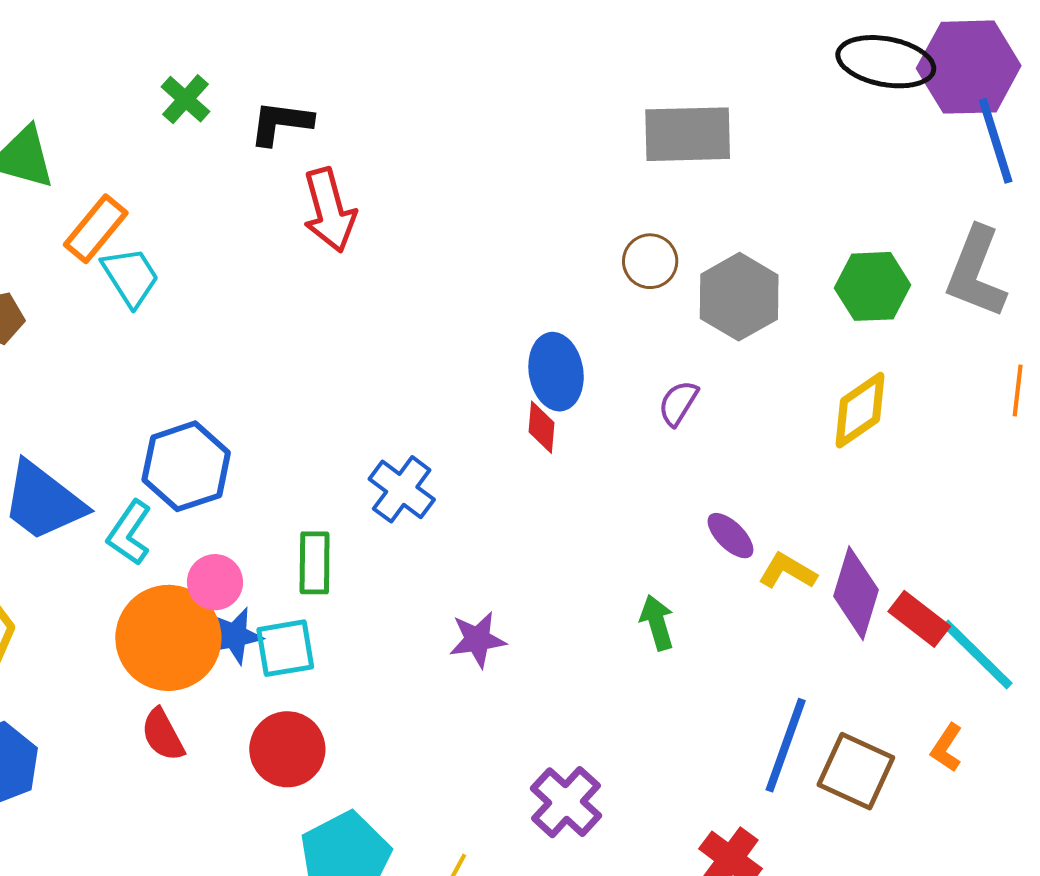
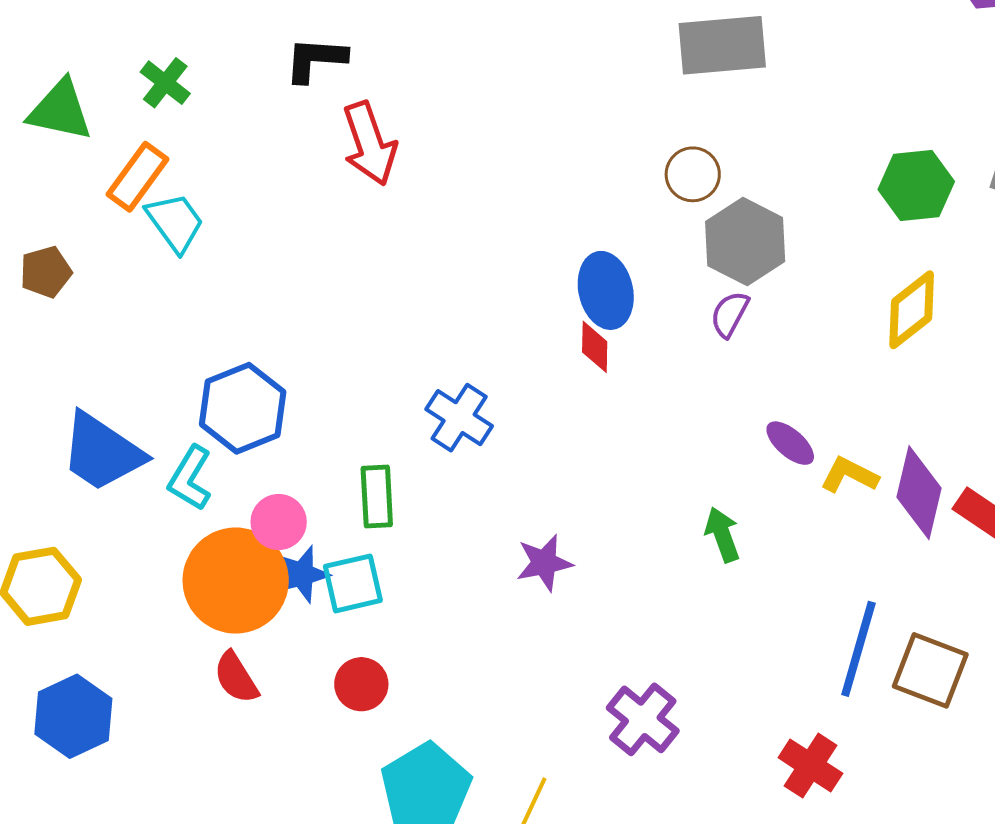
green cross: (185, 99) -> (165, 83), moved
gray hexagon: (739, 297) -> (745, 242), moved
red circle: (287, 749) -> (361, 684), size x0.7

